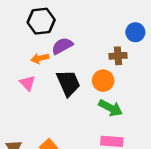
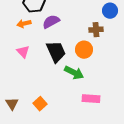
orange arrow: (40, 58) -> (24, 24), moved
green arrow: (111, 108) -> (74, 73), moved

